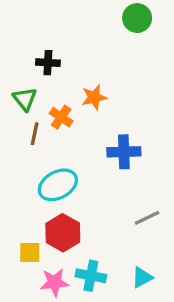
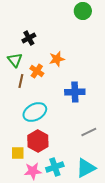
black cross: (48, 63) -> (29, 38), turned -32
cyan cross: (91, 276) -> (55, 167), turned -30
cyan triangle: (142, 277) -> (86, 168), size x1.5

